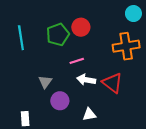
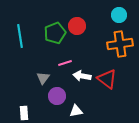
cyan circle: (133, 14) -> (119, 15), moved
pink line: (77, 61) -> (65, 63), moved
white triangle: (89, 114) -> (76, 111), moved

